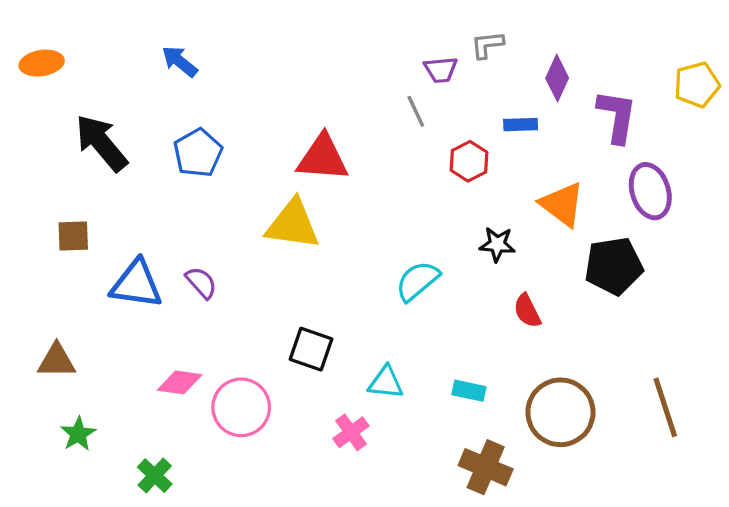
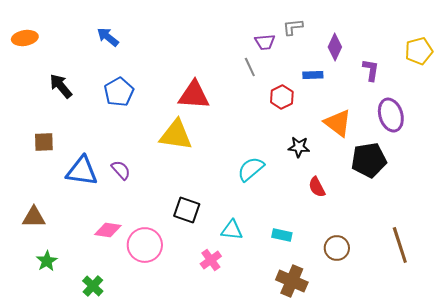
purple L-shape: (617, 116) -> (371, 70), size x0.7
black arrow: (101, 143) -> (61, 86), size x0.7
brown circle: (560, 412) -> (337, 248), size x0.6

